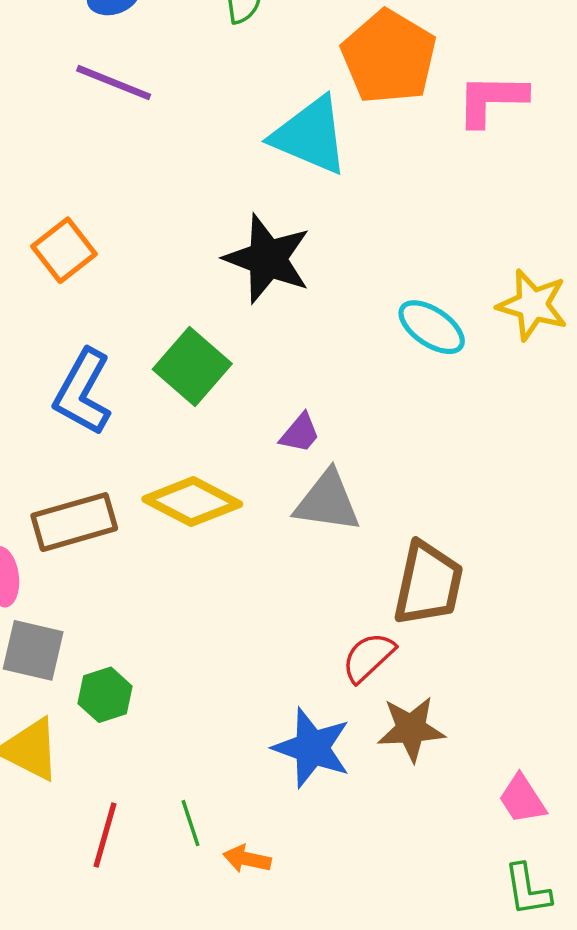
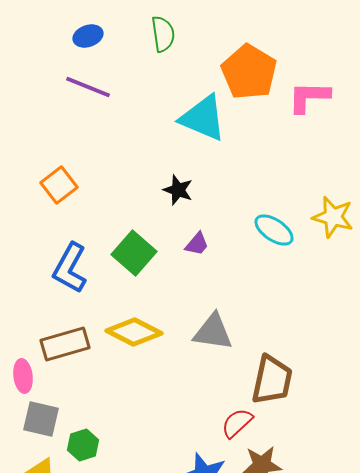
black star: (267, 259) -> (178, 190), size x0.6
purple trapezoid: (300, 433) -> (197, 244), moved

